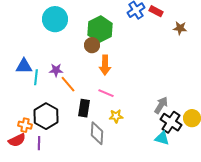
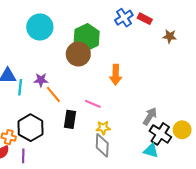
brown circle: (92, 45) -> (78, 54), size x1.5
orange arrow: (105, 65) -> (116, 75), moved
gray diamond: (97, 133) -> (102, 145), moved

